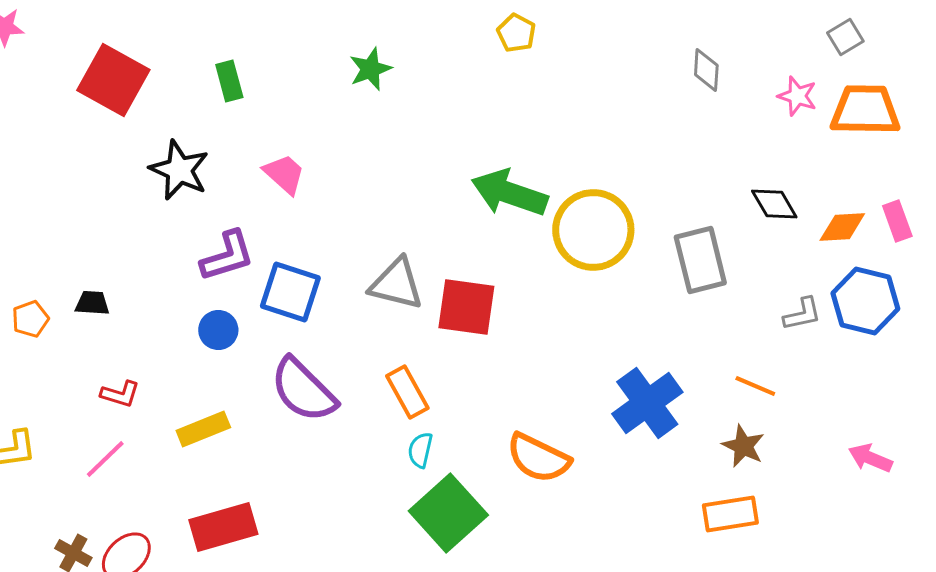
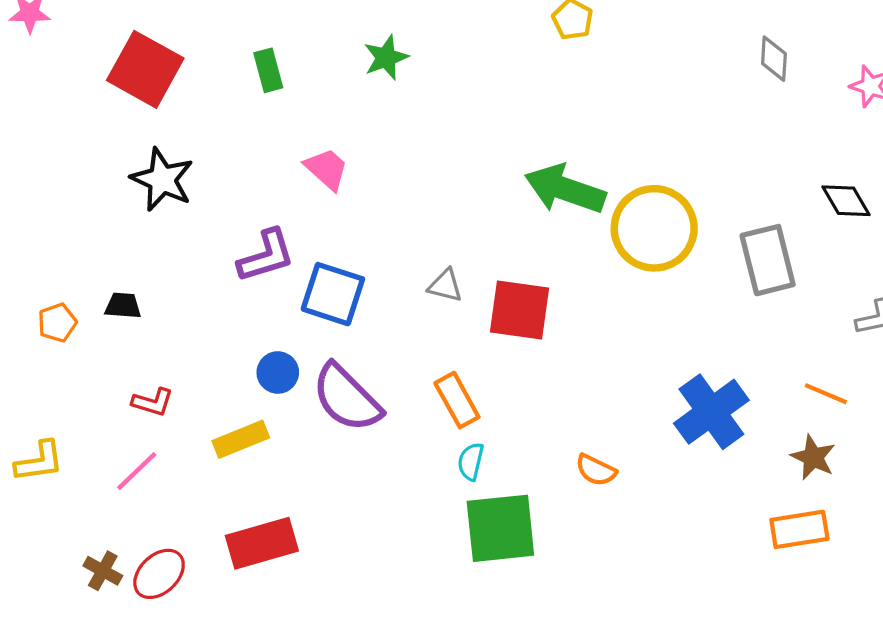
green star: (370, 69) -> (386, 58), moved
black star: (179, 170) -> (162, 180), moved
gray triangle: (396, 284) -> (445, 286), size x0.6
blue circle: (218, 330) -> (278, 372), moved
orange semicircle: (538, 458) -> (596, 470), size x0.6
green square: (448, 513) -> (500, 528), turned 36

